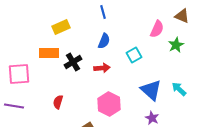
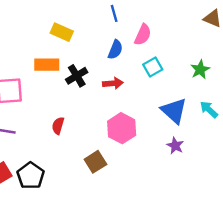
yellow rectangle: (61, 27) -> (62, 32), turned 48
pink semicircle: (157, 29) -> (143, 35), moved
green star: (176, 45) -> (200, 70), moved

